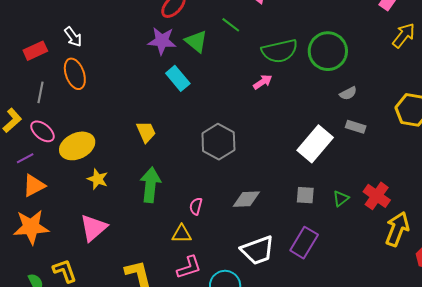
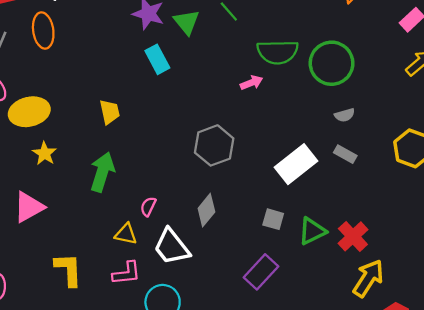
gray hexagon: (218, 142) -> (214, 145), moved
gray diamond: (246, 199) -> (206, 210), turned -60
green triangle: (341, 199) -> (312, 231), size x1.5
white trapezoid: (258, 250) -> (172, 247), moved, turned 60

